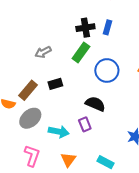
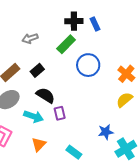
blue rectangle: (107, 27) -> (95, 24), turned -48
black rectangle: (55, 84) -> (37, 70), turned -32
black semicircle: (95, 104) -> (45, 95), moved

